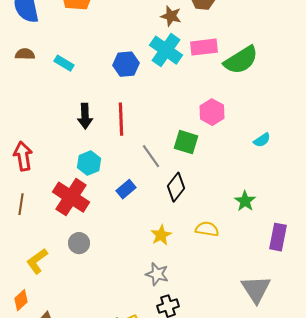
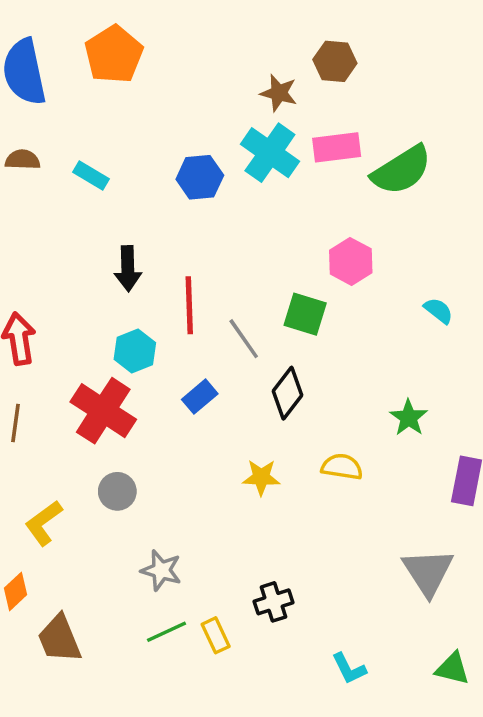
red line: (121, 119) -> (189, 305), moved
cyan semicircle: (262, 140) -> (438, 311), turned -108
yellow star: (161, 235) -> (261, 477), turned 30
gray star: (157, 274) -> (161, 570), moved

